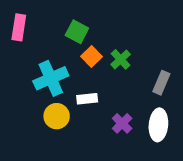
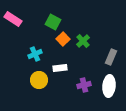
pink rectangle: (19, 27) -> (13, 19), turned -66
cyan cross: (51, 78) -> (35, 54), size x0.6
purple cross: (122, 123) -> (84, 85), turned 32

